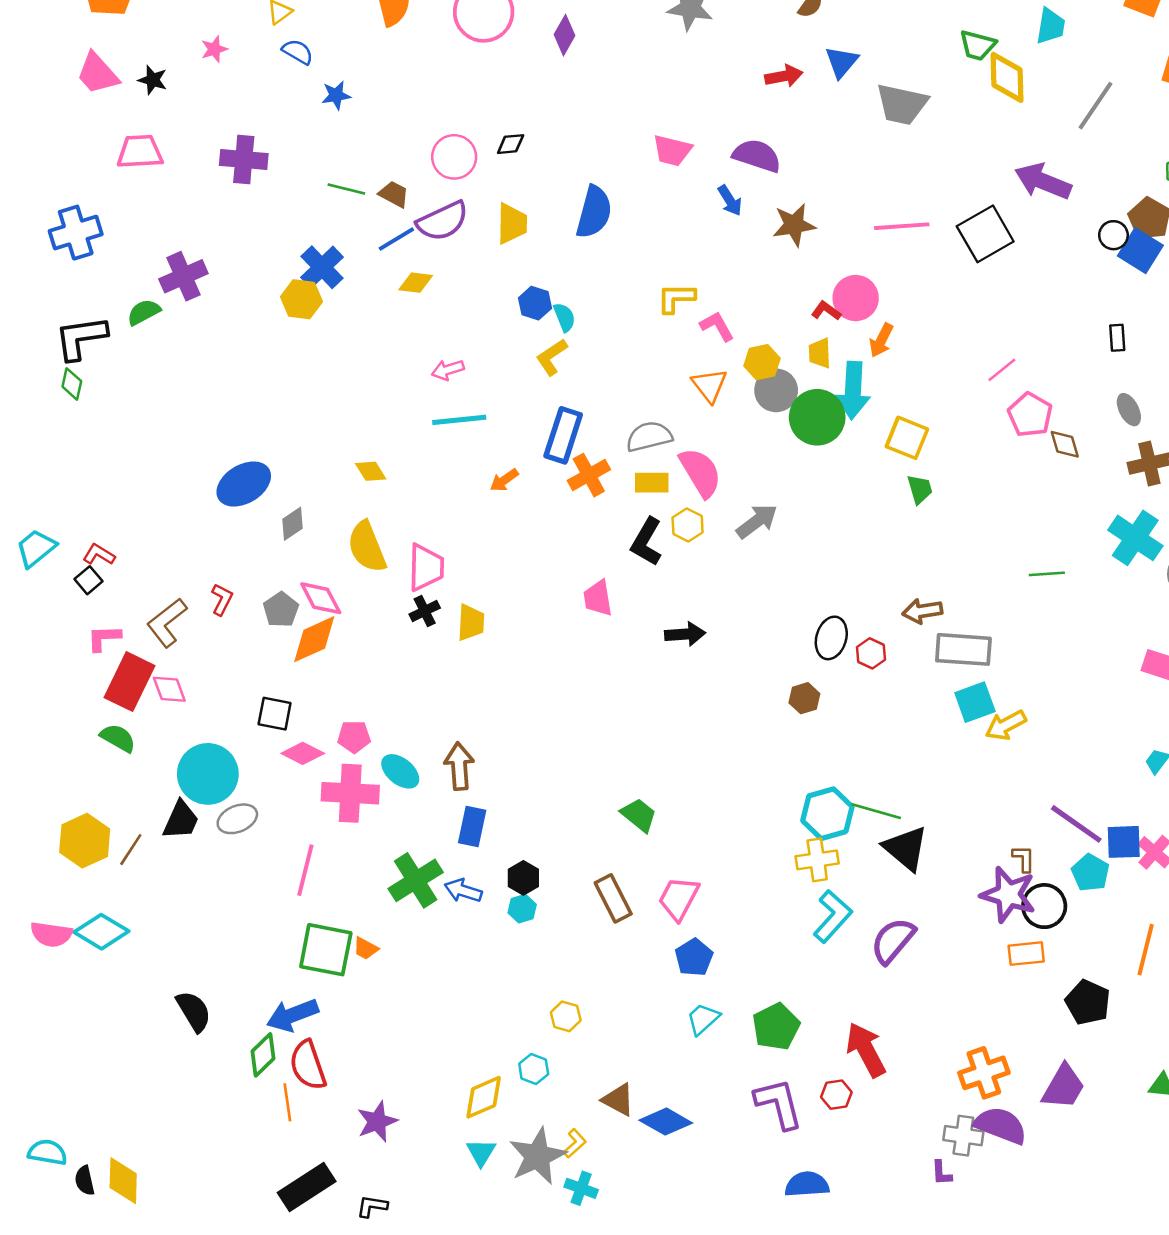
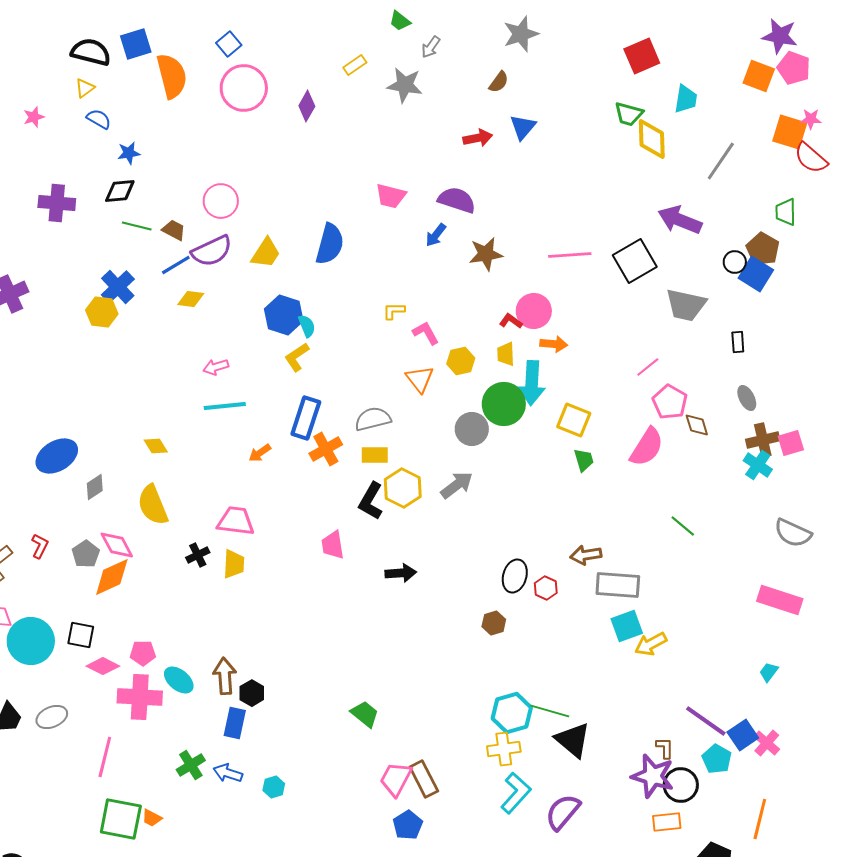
gray trapezoid: (902, 104) -> (686, 305), moved
black diamond: (511, 144) -> (120, 191), moved, size x1.4
blue arrow: (730, 201) -> (436, 235), turned 70
yellow trapezoid: (512, 224) -> (266, 253), turned 32
yellow L-shape: (676, 298) -> (394, 311), size x0.7
blue hexagon: (535, 303) -> (284, 315), size x1.5
orange arrow: (881, 340) -> (554, 344), turned -112
gray circle: (776, 390) -> (472, 429), moved
pink semicircle: (700, 472) -> (647, 447), moved, turned 63
yellow hexagon: (688, 525) -> (403, 488), size x1.5
cyan cross: (1135, 538) -> (758, 465), moved, size x0.7
pink trapezoid: (426, 567) -> (236, 521), moved, turned -84
green line: (1047, 574) -> (683, 526), turned 44
cyan circle: (208, 774) -> (31, 641), moved
blue square: (1124, 842) -> (743, 735), turned -32
black hexagon: (523, 878) -> (252, 693), moved
green cross: (416, 880) -> (191, 765), size x0.7
brown rectangle: (613, 898) -> (424, 779), moved

